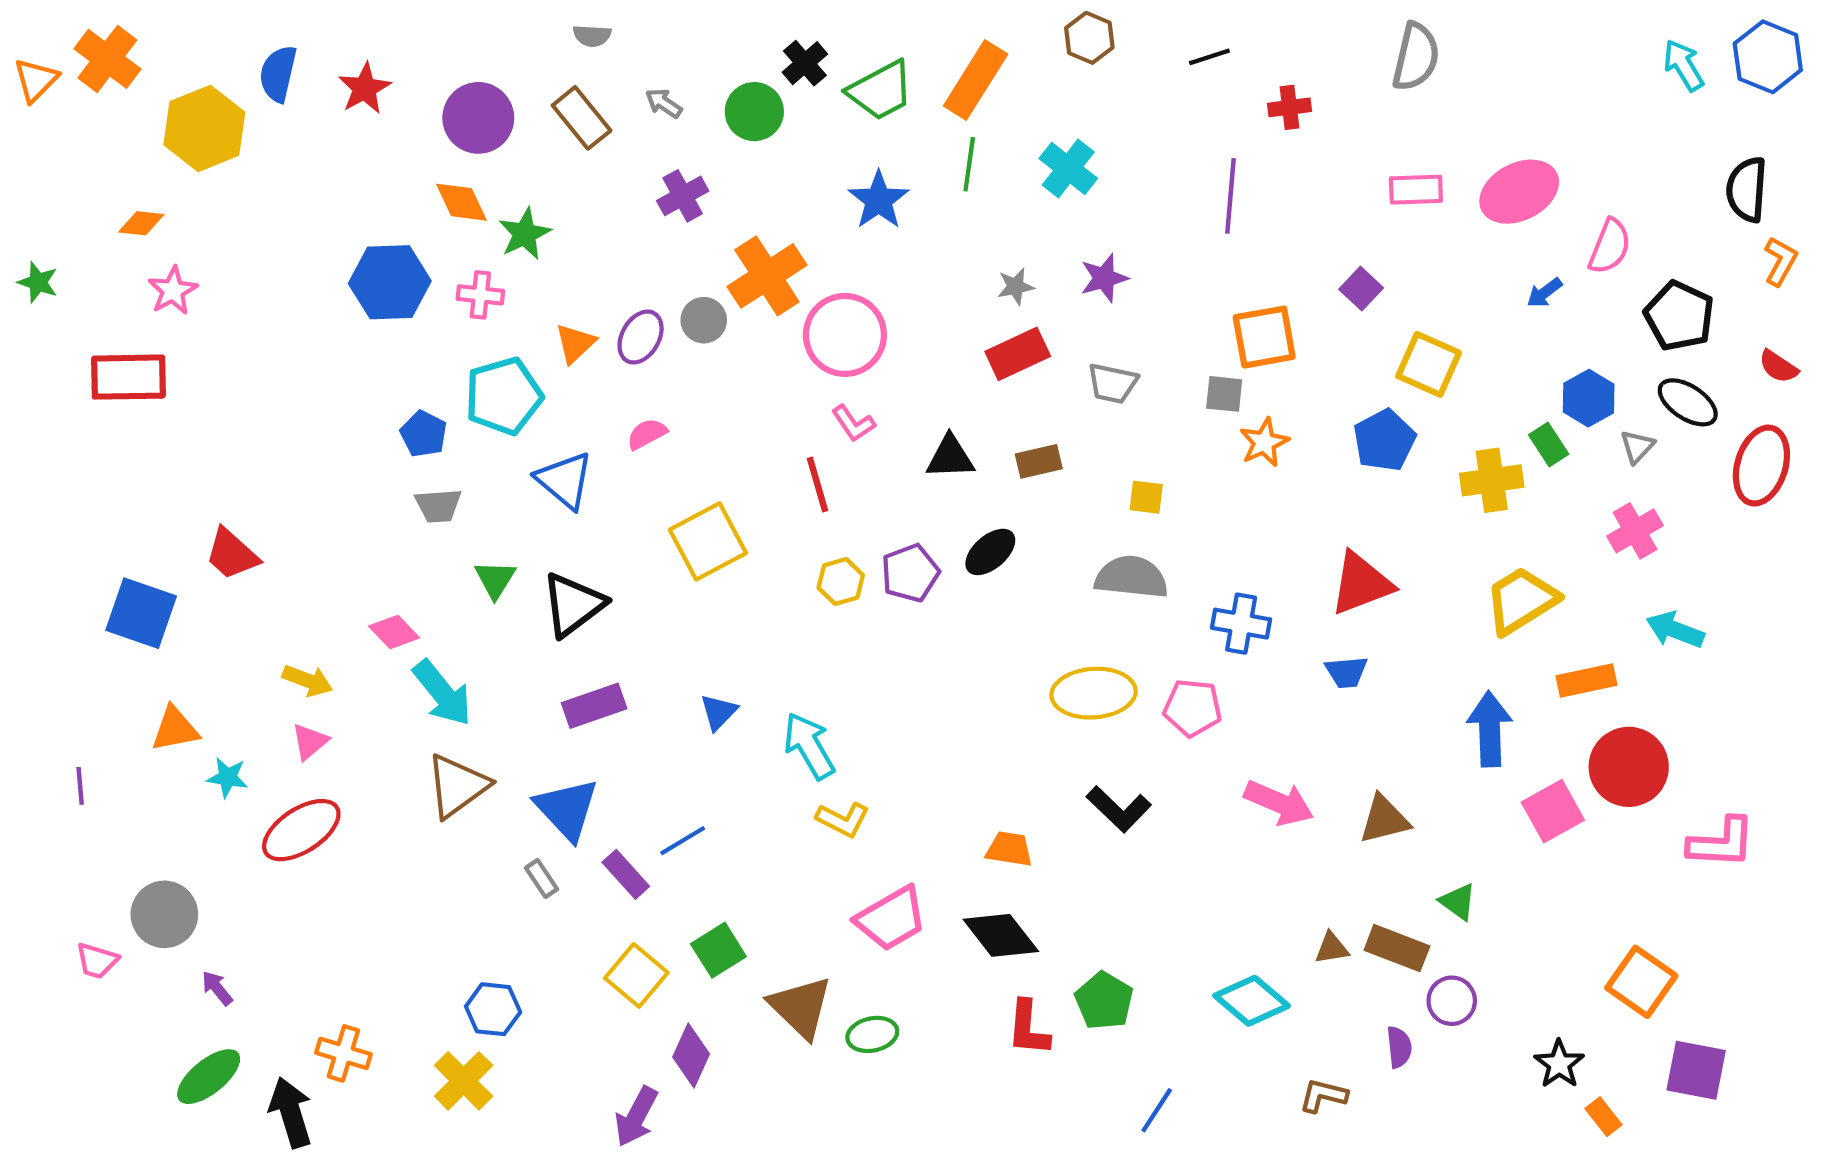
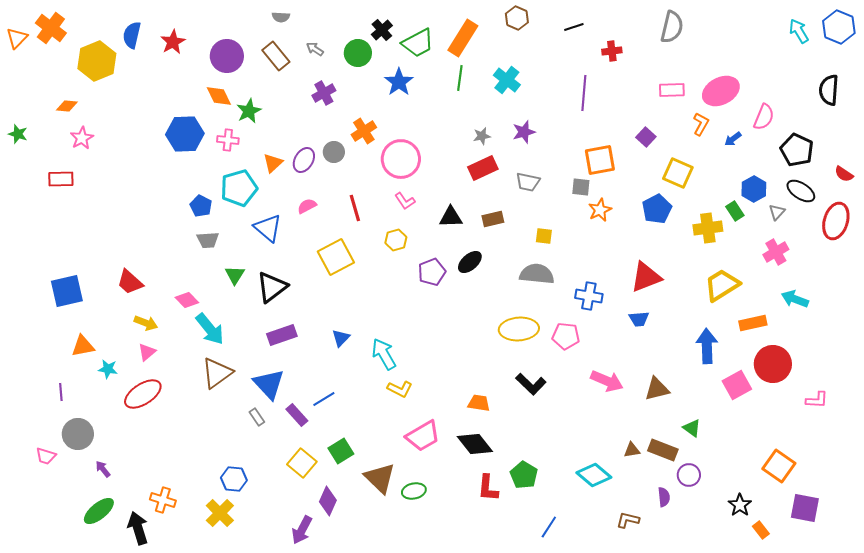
blue star: (879, 200) -> (399, 82), moved
orange L-shape: (1780, 261) -> (701, 124), moved
orange cross: (767, 276) -> (364, 131), size x0.7
red rectangle: (129, 377) -> (61, 179), size x0.7
red line: (818, 485) -> (355, 208), moved
red trapezoid: (232, 554) -> (130, 282), moved
yellow hexagon: (841, 581) -> (396, 240), moved
blue square: (141, 613) -> (67, 291), turned -32
purple line: (80, 786) -> (61, 392), moved
pink L-shape: (1721, 843) -> (817, 400), size x0.7

